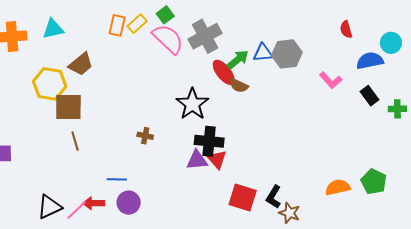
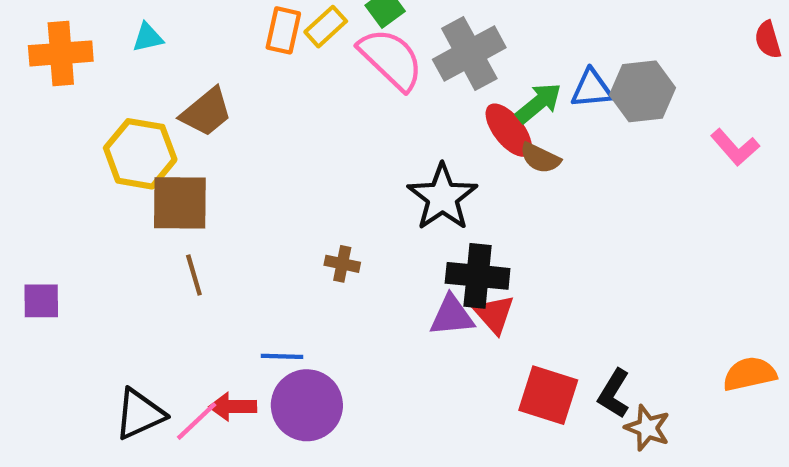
cyan triangle: (53, 29) -> (148, 37), size x0.7
purple circle: (129, 203) -> (307, 405), size x1.4

